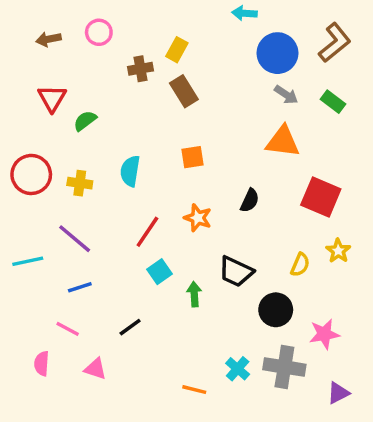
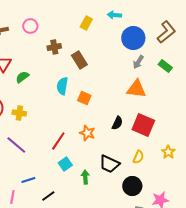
yellow rectangle: (177, 50) -> (86, 23), moved
gray arrow: (286, 95) -> (138, 62), turned 88
orange square: (193, 157) -> (84, 98), turned 32
cyan semicircle: (130, 171) -> (62, 86), moved
red square: (321, 197) -> (143, 125), moved
yellow semicircle: (300, 265) -> (138, 157), moved
blue line: (80, 287) -> (28, 180), moved
pink line: (68, 329) -> (12, 197), turned 72

